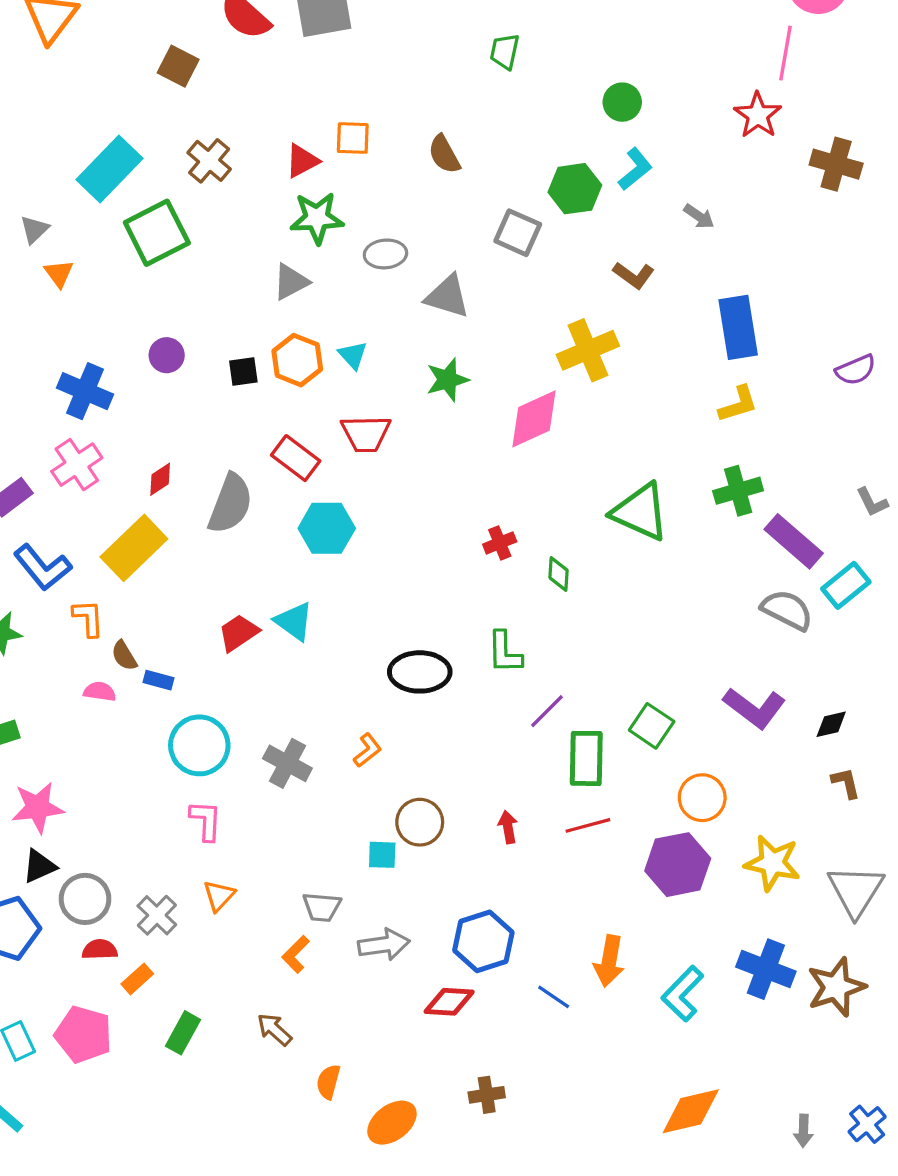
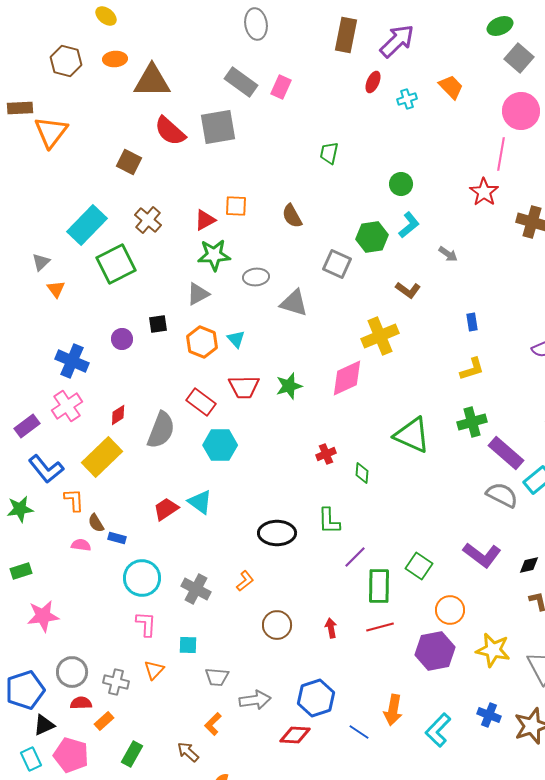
blue rectangle: (738, 327) -> (472, 322), size x0.5
black square: (243, 372) -> (158, 324), moved
green star: (447, 380) -> (289, 386), moved
cyan square: (382, 855) -> (188, 645), moved
black triangle: (39, 866) -> (44, 725), moved
gray cross: (157, 915) -> (116, 682), turned -30
orange L-shape: (296, 954) -> (213, 724), moved
blue cross: (766, 969) -> (489, 715), size x0.7

